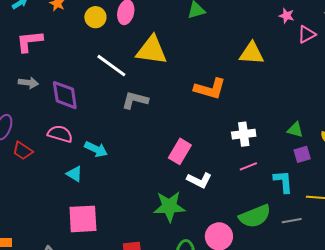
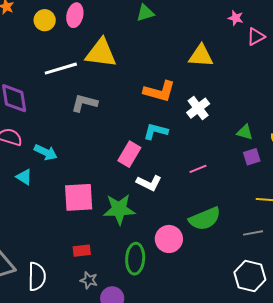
white line: (111, 66) -> (61, 69), turned -52
white cross: (244, 134) -> (198, 108), moved, turned -30
cyan L-shape: (283, 182) -> (156, 131), moved, turned -70
pink square: (83, 219) -> (79, 197), moved
gray line: (292, 221) -> (253, 233), moved

